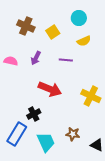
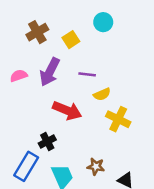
brown cross: (26, 26) -> (37, 32), turned 36
yellow semicircle: (84, 41) -> (102, 94), moved
purple arrow: (36, 58) -> (50, 72), size x1.6
pink semicircle: (11, 61) -> (19, 76), turned -32

